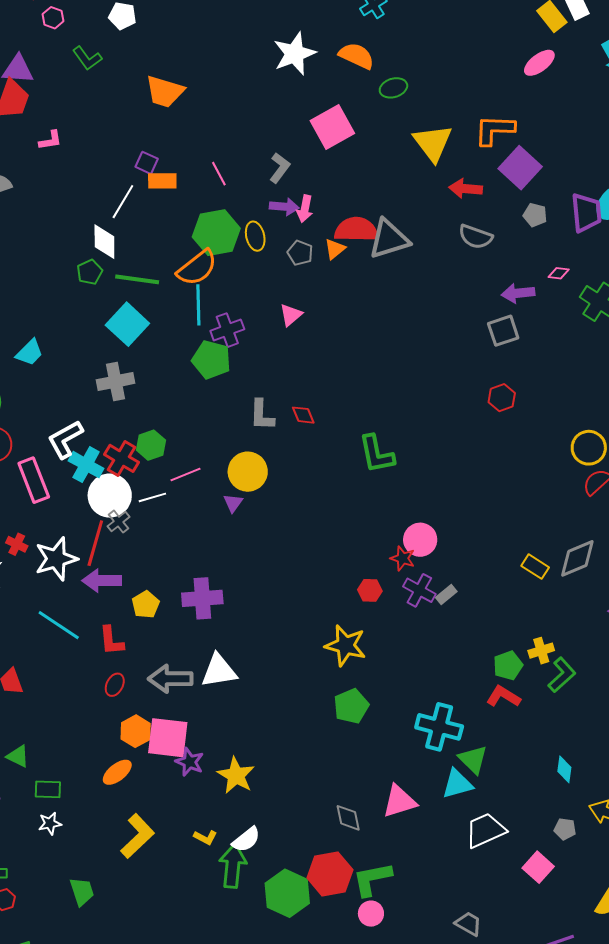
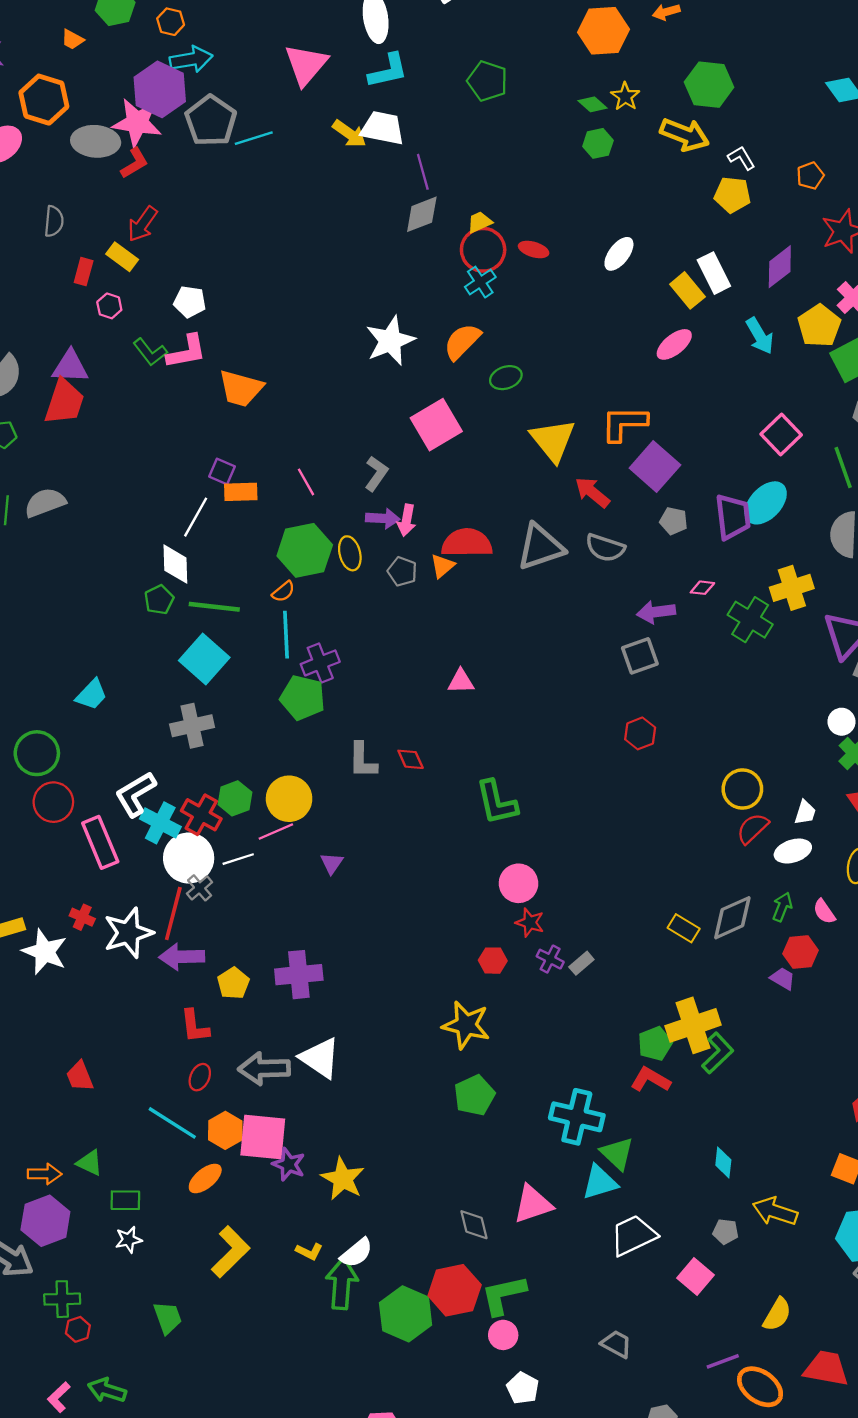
orange semicircle: (357, 56) -> (462, 342), turned -69
pink L-shape: (50, 140) -> (186, 352), moved, size x1.5
red arrow: (466, 189) -> (592, 492), turned 36
gray triangle: (389, 239) -> (540, 547), moved
orange semicircle: (197, 268) -> (283, 592), size x0.5
pink triangle: (291, 315) -> (461, 681), moved, turned 40
yellow circle: (248, 472) -> (289, 799), moved
pink circle: (420, 540) -> (519, 883), moved
purple cross: (419, 590) -> (550, 959), size x0.7
cyan line: (59, 625) -> (172, 1123), moved
yellow cross: (541, 651) -> (693, 1025), size x1.8
white triangle: (219, 671) -> (320, 1058), turned 45

